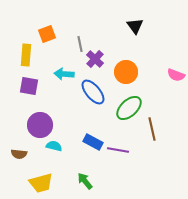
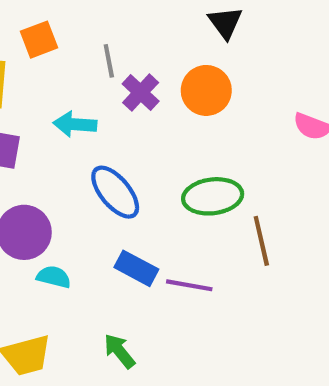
orange circle: (126, 72) -> (206, 90), moved
blue ellipse: (93, 92) -> (115, 192), moved
green ellipse: (129, 108) -> (213, 196), turned 36

